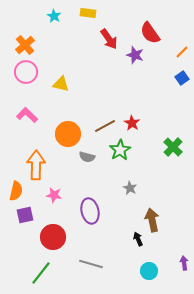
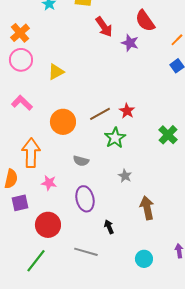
yellow triangle: (61, 84) -> (56, 72), turned -42
gray semicircle: (87, 157) -> (81, 161), moved
black arrow: (138, 239) -> (109, 227), moved

